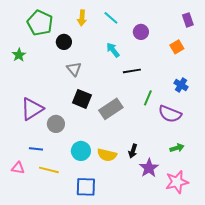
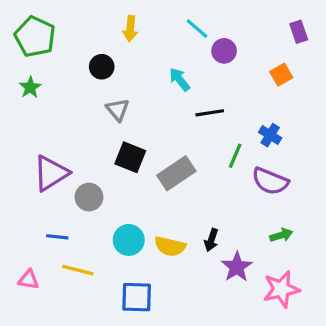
cyan line: (111, 18) -> (197, 29), moved
green pentagon: (40, 23) -> (35, 37), moved
blue cross: (181, 85) -> (270, 135), moved
pink triangle: (18, 168) -> (29, 280), moved

